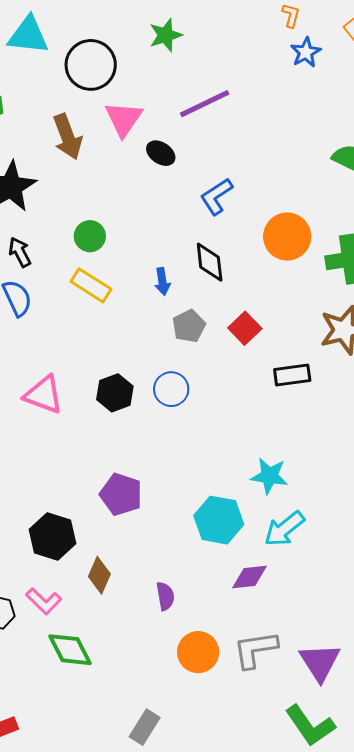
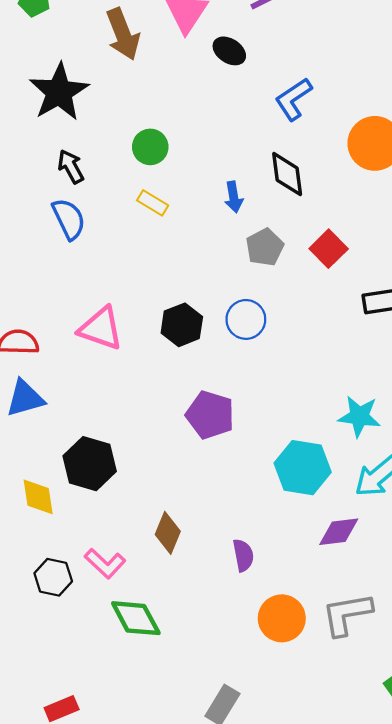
yellow rectangle: (91, 285) -> (153, 203), size x0.7
purple pentagon: (121, 494) -> (210, 415), moved
black hexagon: (53, 537) -> (90, 464), moved

